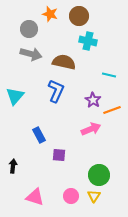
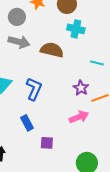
blue L-shape: (56, 91) -> (34, 89), moved

